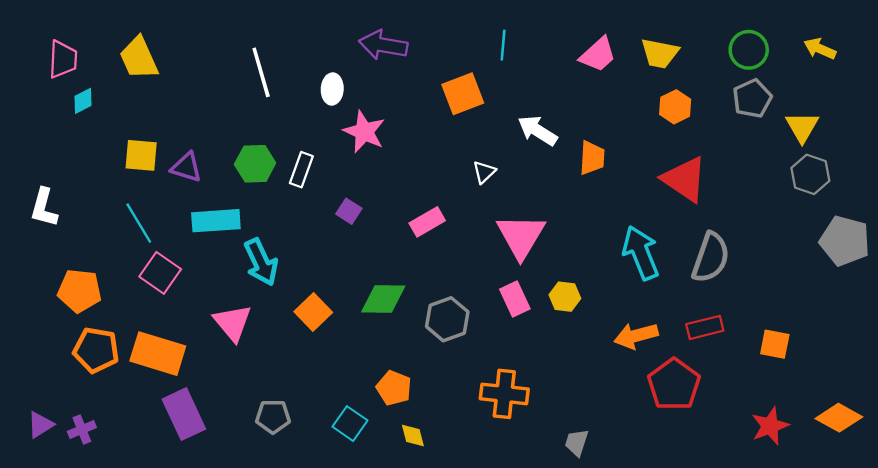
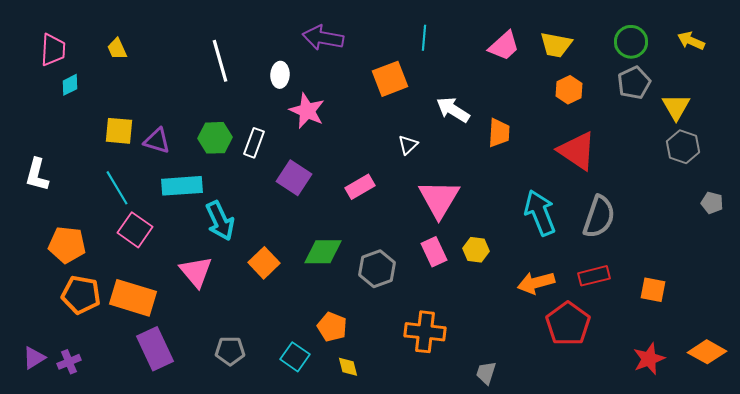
yellow trapezoid: (139, 58) -> (117, 49), size x0.6
purple square: (349, 211) -> (294, 178), size x1.6
gray pentagon: (845, 241) -> (712, 203), size x0.5

